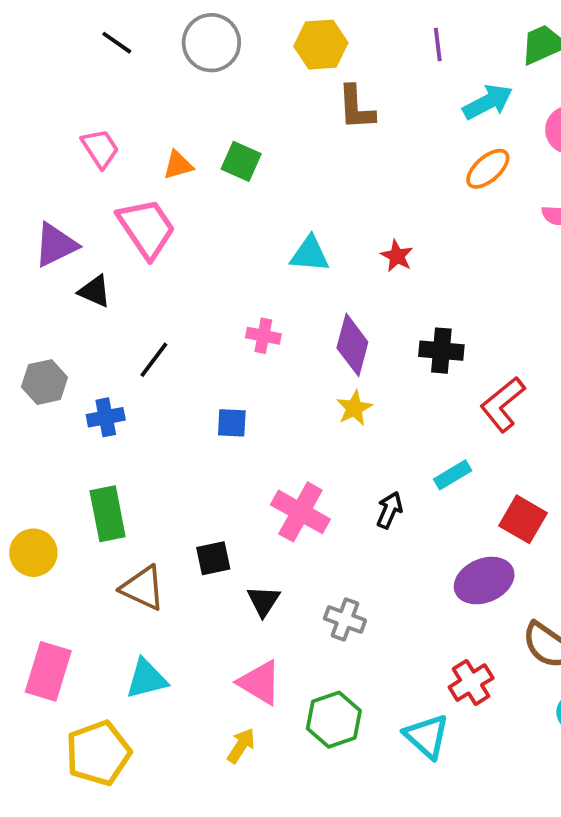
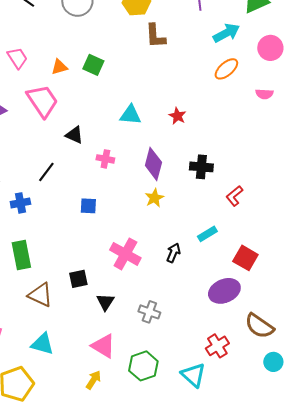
black triangle: (95, 291) -> (74, 135), moved
red L-shape: (503, 404) -> (234, 196), size x0.7
cyan triangle: (147, 679) -> (42, 344), turned 30

